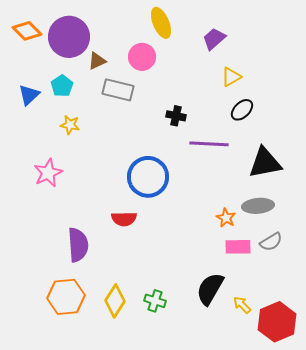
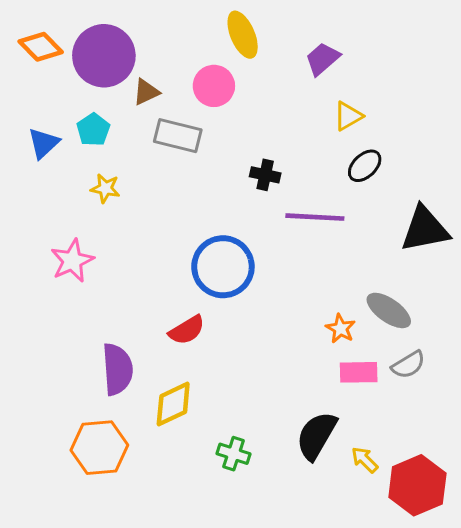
black triangle: (265, 163) -> (425, 229), moved
gray ellipse: (258, 206) -> (389, 310), turned 40
red semicircle: (124, 219) -> (187, 330), turned -30
yellow diamond: (115, 301) -> (173, 404), moved, turned 32

